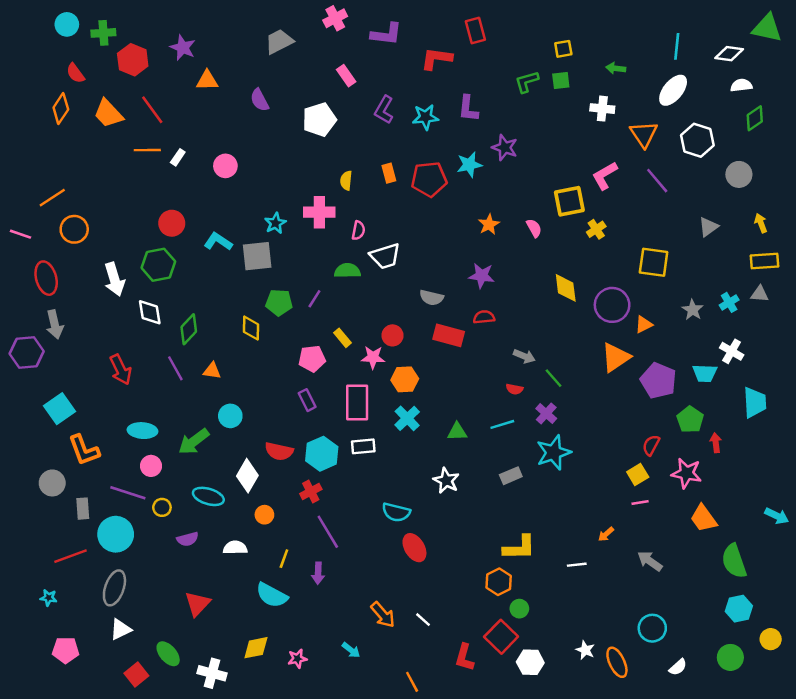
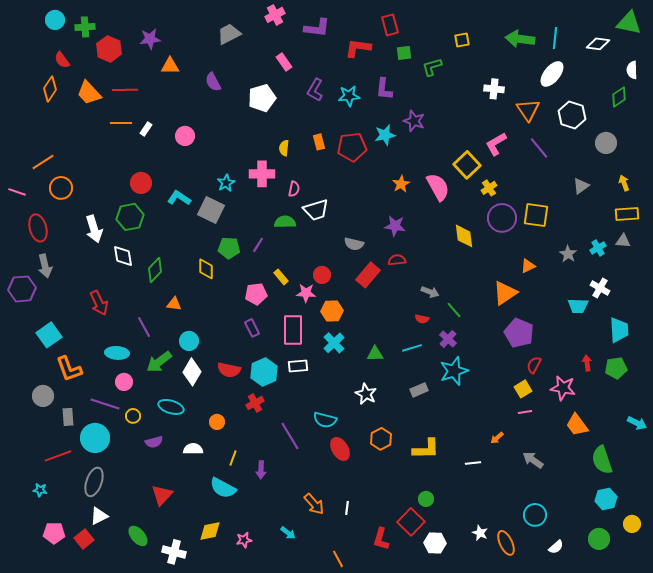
purple star: (183, 48) -> (150, 39), turned -30
green arrow: (616, 68) -> (520, 39), moved, size x1.8
green square: (561, 80) -> (404, 53), moved
white semicircle: (741, 85) -> (632, 70), moved, turned -84
red line: (152, 110) -> (125, 90), turned -55
yellow square: (569, 201) -> (467, 165), turned -32
pink semicircle: (534, 228) -> (438, 187), size x1.8
gray square: (257, 256) -> (211, 210), turned 32
purple circle: (612, 305) -> (502, 218), moved
red rectangle: (449, 335) -> (368, 275), turned -65
purple line: (175, 368) -> (144, 327), moved
purple pentagon: (658, 381) -> (519, 333), moved
green pentagon: (690, 420) -> (616, 368), moved, turned 30
white diamond: (247, 476) -> (192, 372), moved
purple line: (328, 532) -> (290, 436), moved
orange hexagon: (499, 582) -> (381, 439), moved
white line: (423, 620) -> (347, 508), turned 56
red square: (136, 674) -> (84, 539), moved

